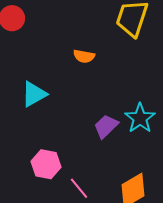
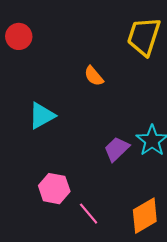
orange semicircle: (84, 56) -> (94, 76), turned 40

